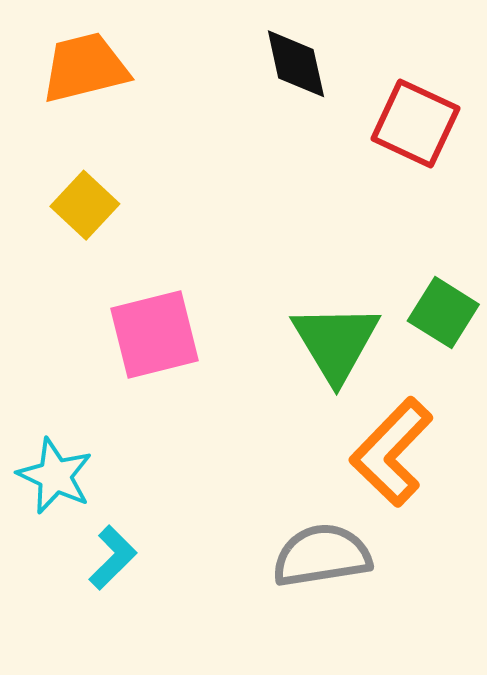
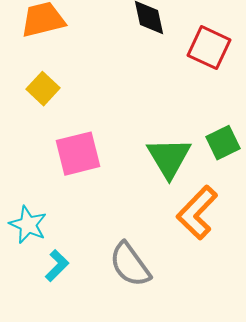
green square: (443, 313) -> (223, 143), turned 32
gray semicircle: (322, 556) -> (130, 265), moved, turned -117

